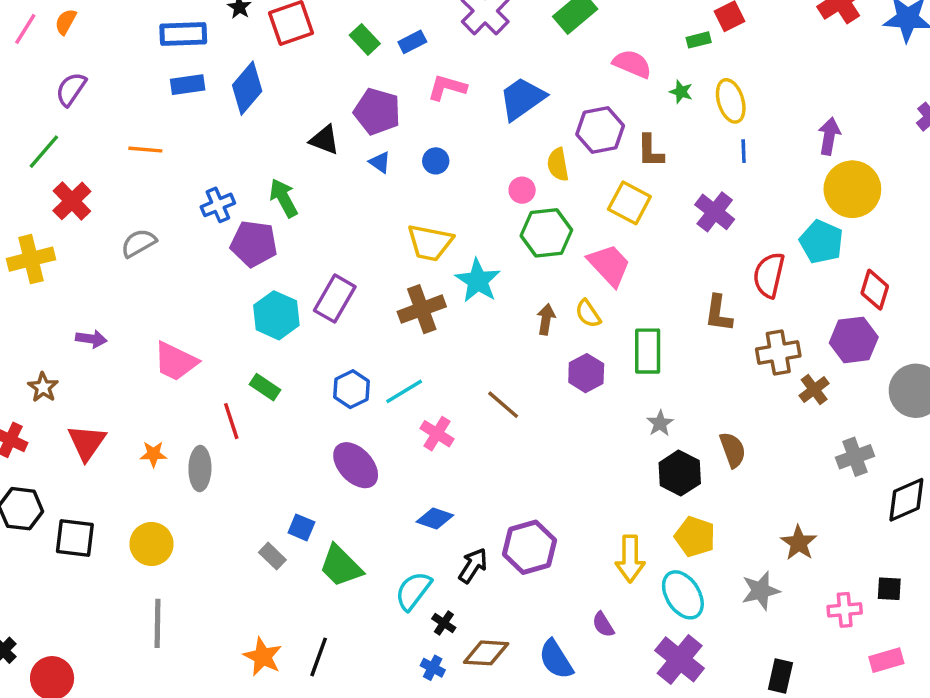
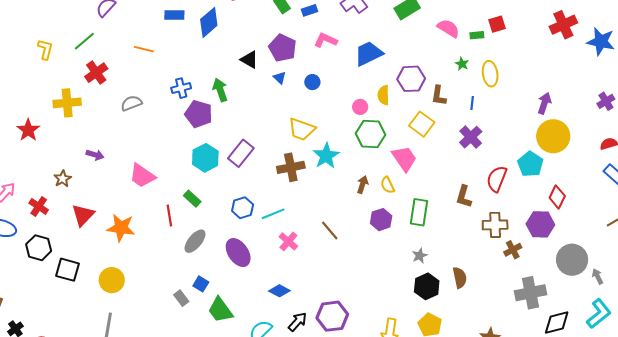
pink semicircle: (632, 64) -> (448, 28), moved
blue line: (744, 151) -> (472, 103), moved
orange star: (153, 454) -> (121, 228), size x1.8
gray cross: (855, 457) -> (531, 293), size x1.4
gray ellipse: (200, 469) -> (195, 241), moved, turned 30

